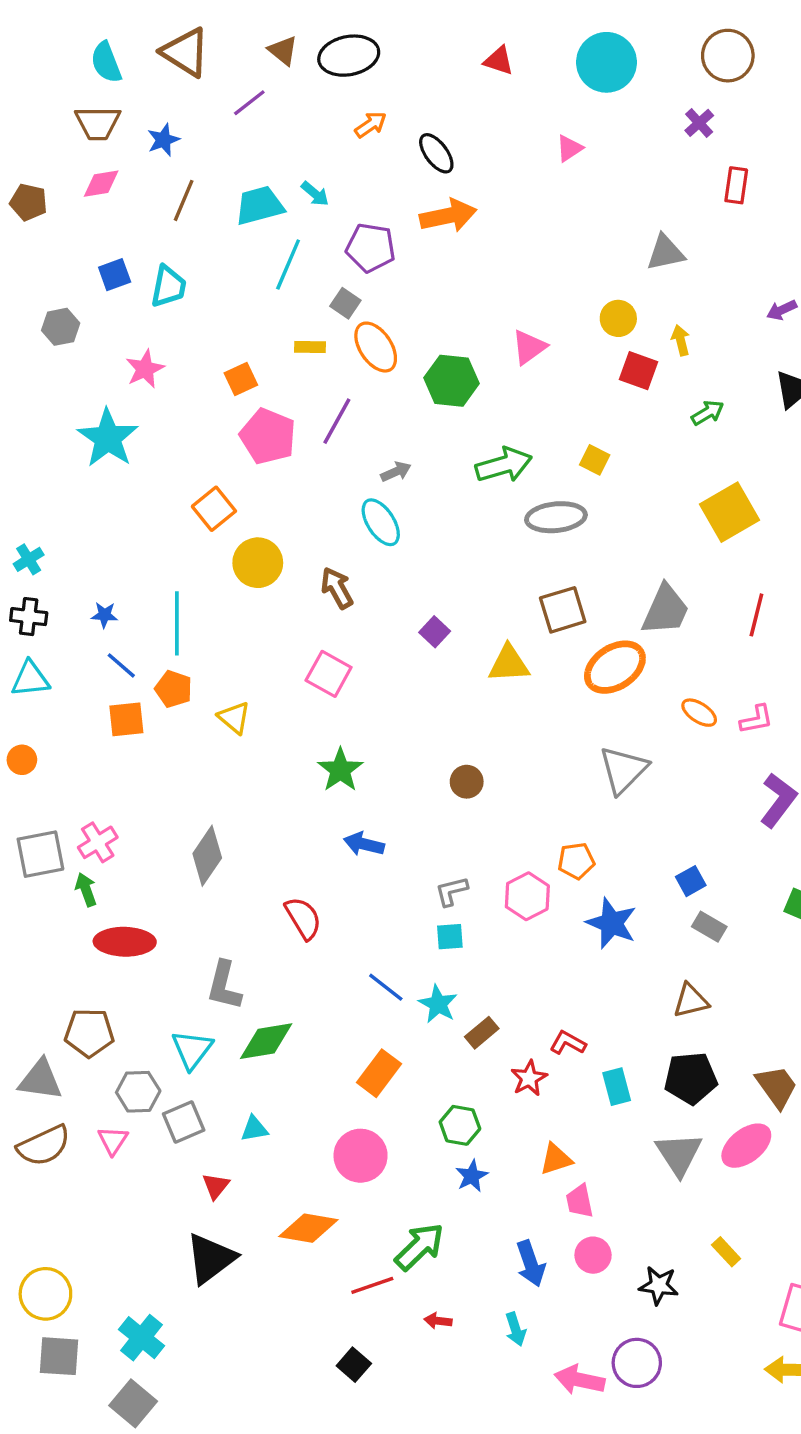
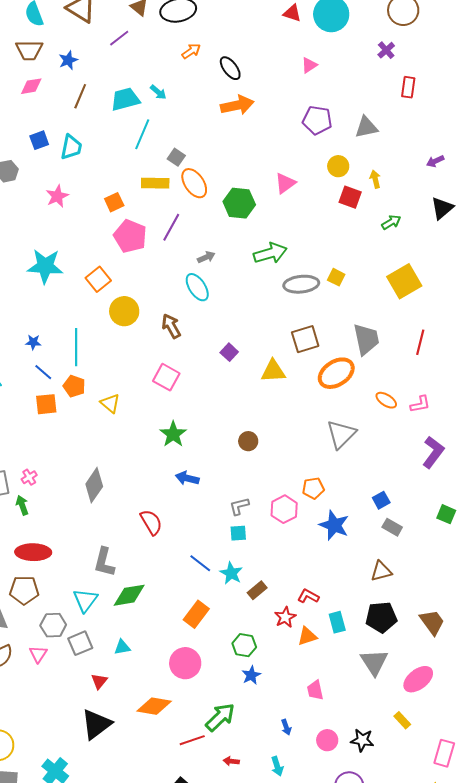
red triangle: (499, 61) -> (292, 13), moved
purple pentagon: (371, 248) -> (317, 120), moved
yellow rectangle: (310, 347) -> (155, 183), size x1.5
cyan star: (108, 438) -> (45, 266), moved, turned -30
yellow square: (595, 460) -> (336, 277), moved
gray trapezoid: (665, 610) -> (366, 339), turned -36
pink cross: (98, 842) -> (29, 477), size x0.7
red ellipse: (125, 942) -> (33, 552), moved
pink ellipse: (746, 1146) -> (418, 679), moved
orange triangle: (556, 1159) -> (307, 636), moved
pink circle: (593, 1255) -> (327, 740), moved
blue arrow: (531, 1264) -> (286, 727), size x0.6

